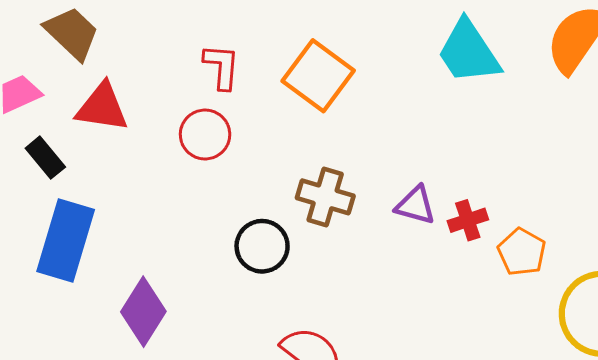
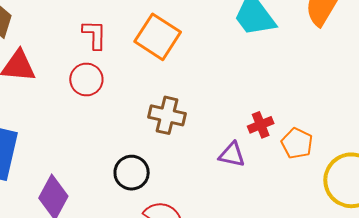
purple triangle: (415, 205) -> (232, 155), moved
black circle: (262, 246) -> (132, 173), moved

